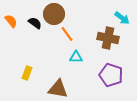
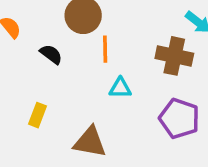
black semicircle: (35, 23) -> (51, 54), moved
orange line: (67, 34) -> (105, 49), turned 35

